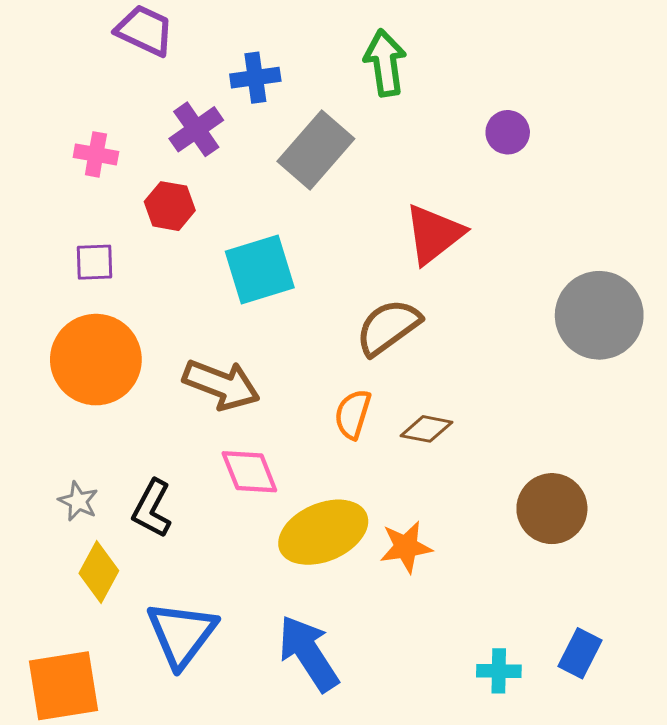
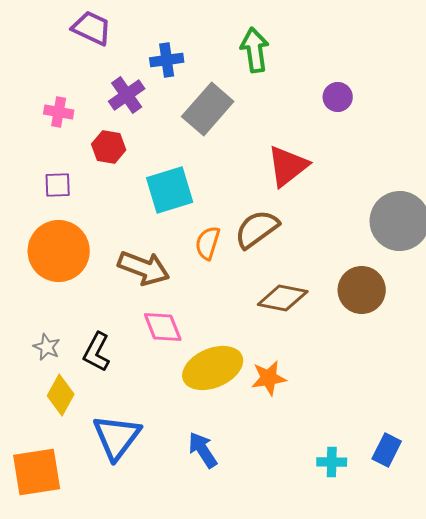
orange semicircle: (353, 414) -> (208, 243), moved
brown diamond: (427, 429) -> (283, 298), size x1.4
brown circle: (552, 509) -> (362, 290), moved
blue arrow: (308, 653) -> (203, 450), size x0.7

